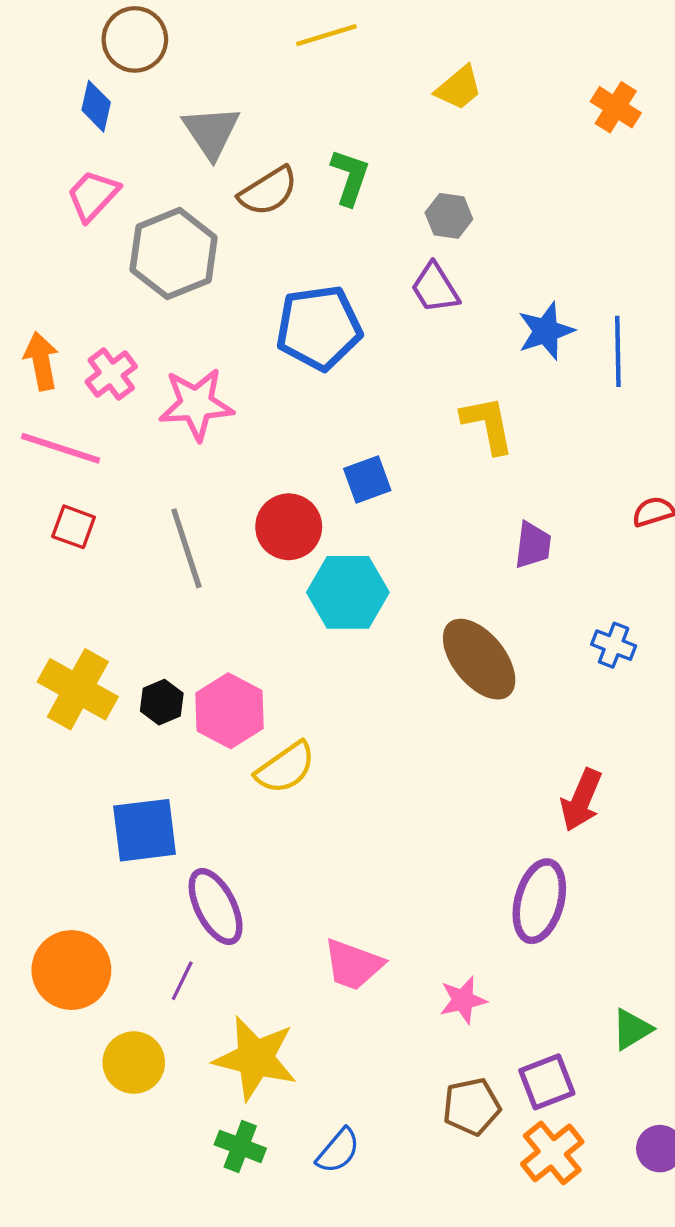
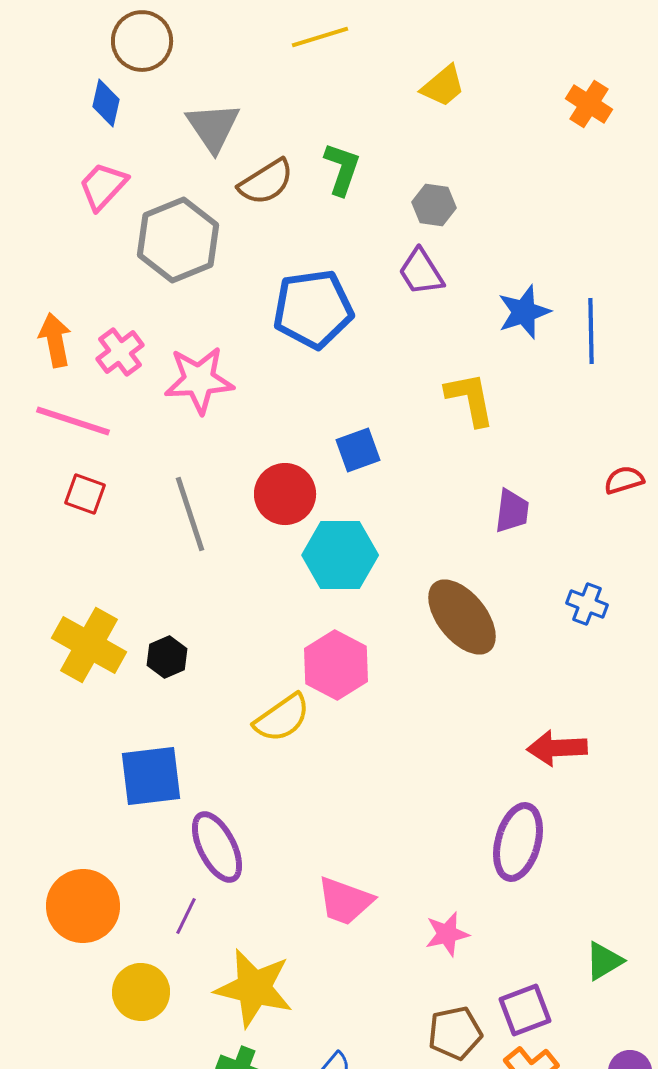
pink hexagon: (230, 711) -> (336, 665), moved
red arrow: (581, 800) -> (557, 748), turned 64

